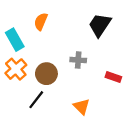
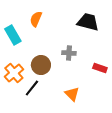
black trapezoid: (100, 25) -> (88, 22), turned 70
orange cross: (16, 69) -> (14, 73), moved

